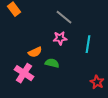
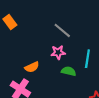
green semicircle: (52, 63) -> (69, 71), moved

